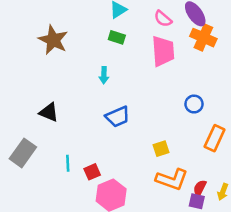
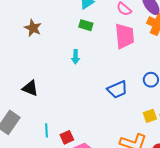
brown star: (53, 40) -> (33, 28), size x0.7
blue trapezoid: (118, 117) -> (117, 90), moved
yellow square: (161, 149) -> (150, 116), moved

